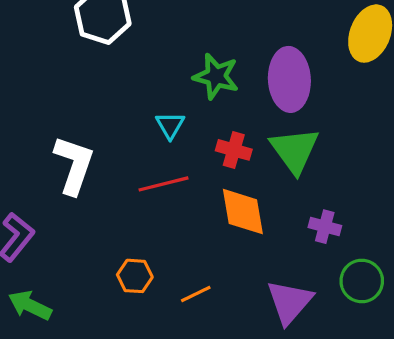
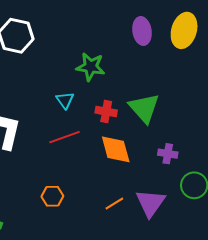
purple ellipse: (289, 79) -> (142, 31), moved, size x0.7
orange line: (196, 294) -> (114, 203), moved

